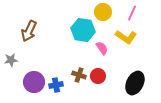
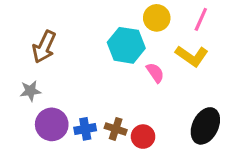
gray star: (11, 60) -> (30, 91), moved
brown cross: (79, 75) -> (116, 129), moved
red circle: (98, 76) -> (143, 137), moved

